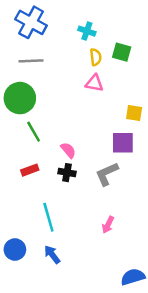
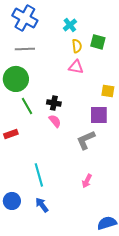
cyan cross: (87, 31) -> (70, 25), turned 32
red rectangle: (30, 170) -> (11, 134), moved
black cross: (67, 173) -> (54, 103), moved

